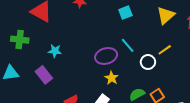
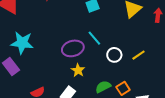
yellow line: (165, 50) -> (139, 55), moved
cyan star: (55, 51) -> (22, 43), size x1.6

